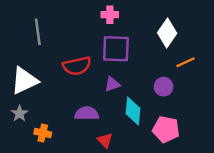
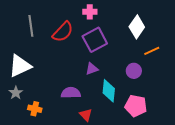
purple square: (116, 49) -> (95, 40), turned -30
red semicircle: (77, 66) -> (63, 32), moved, turned -35

